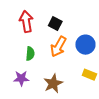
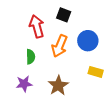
red arrow: (26, 21) -> (37, 26), moved
black square: (55, 23) -> (64, 15), moved

